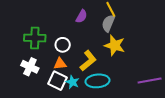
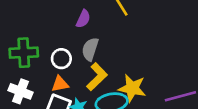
gray semicircle: (108, 23) -> (90, 49), moved
yellow star: (115, 45) -> (132, 88), moved

